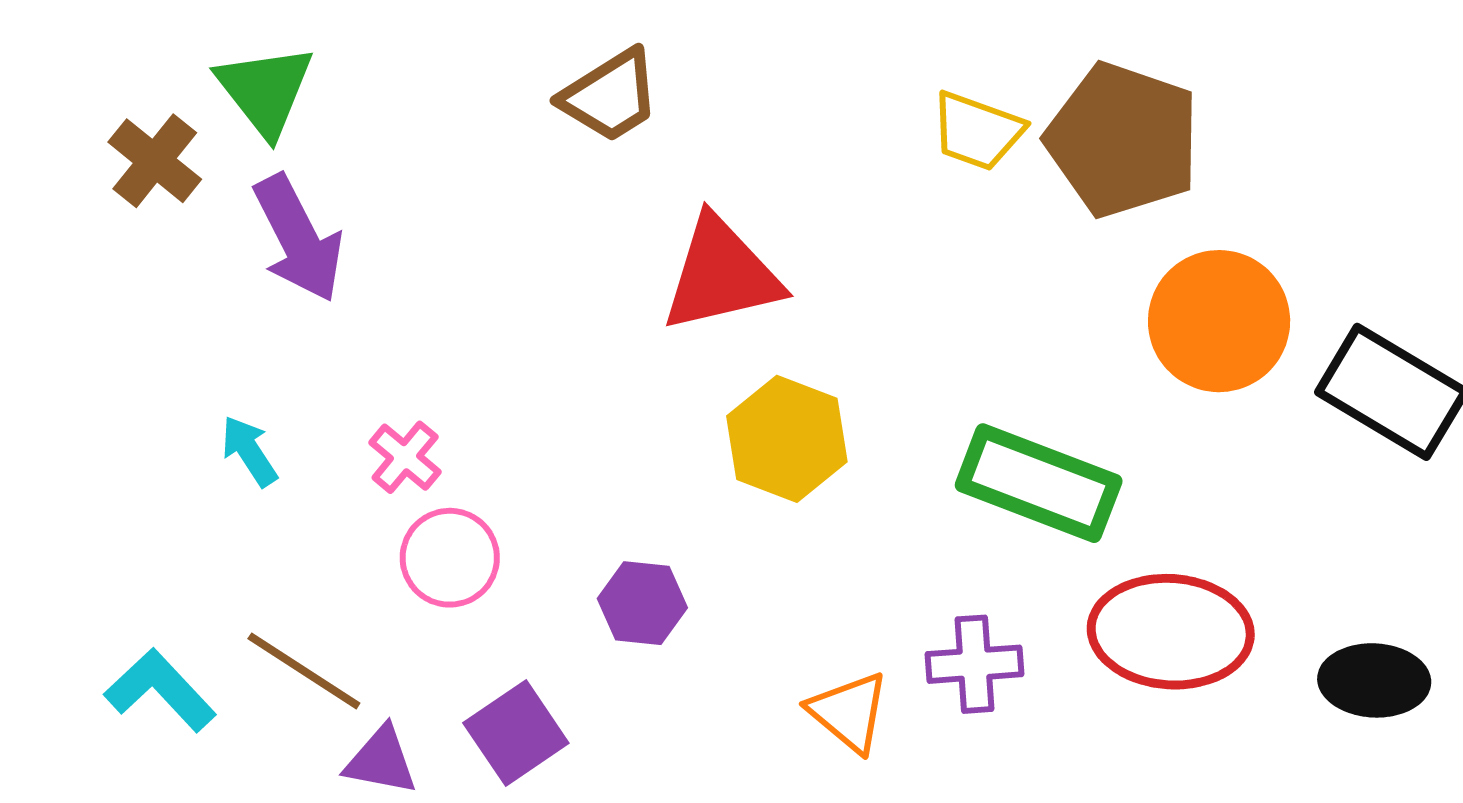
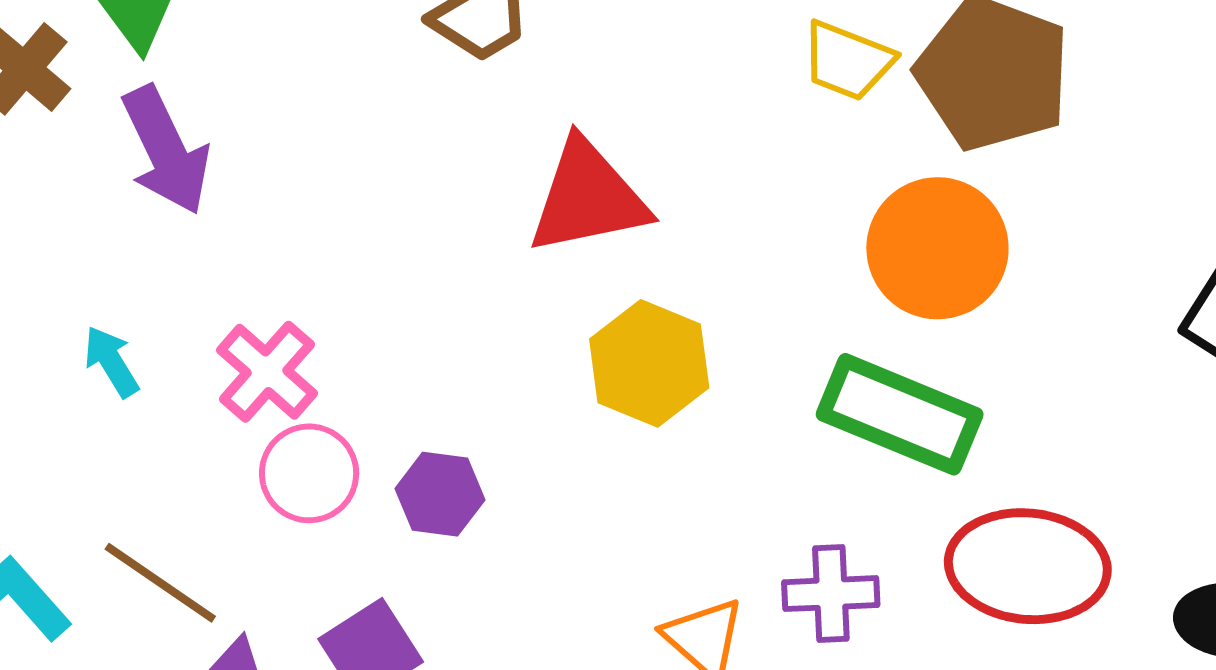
orange circle: (1219, 321) -> (937, 248), moved
pink cross: (405, 457) -> (267, 372), size x1.4
purple hexagon: (642, 603) -> (440, 494), moved

